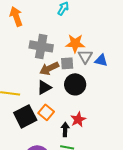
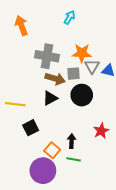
brown arrow: (49, 68) -> (55, 79), turned -138
orange square: (46, 112) -> (52, 150), moved
black square: (25, 116) -> (31, 128), size x0.7
red star: (78, 119) -> (101, 131), moved

